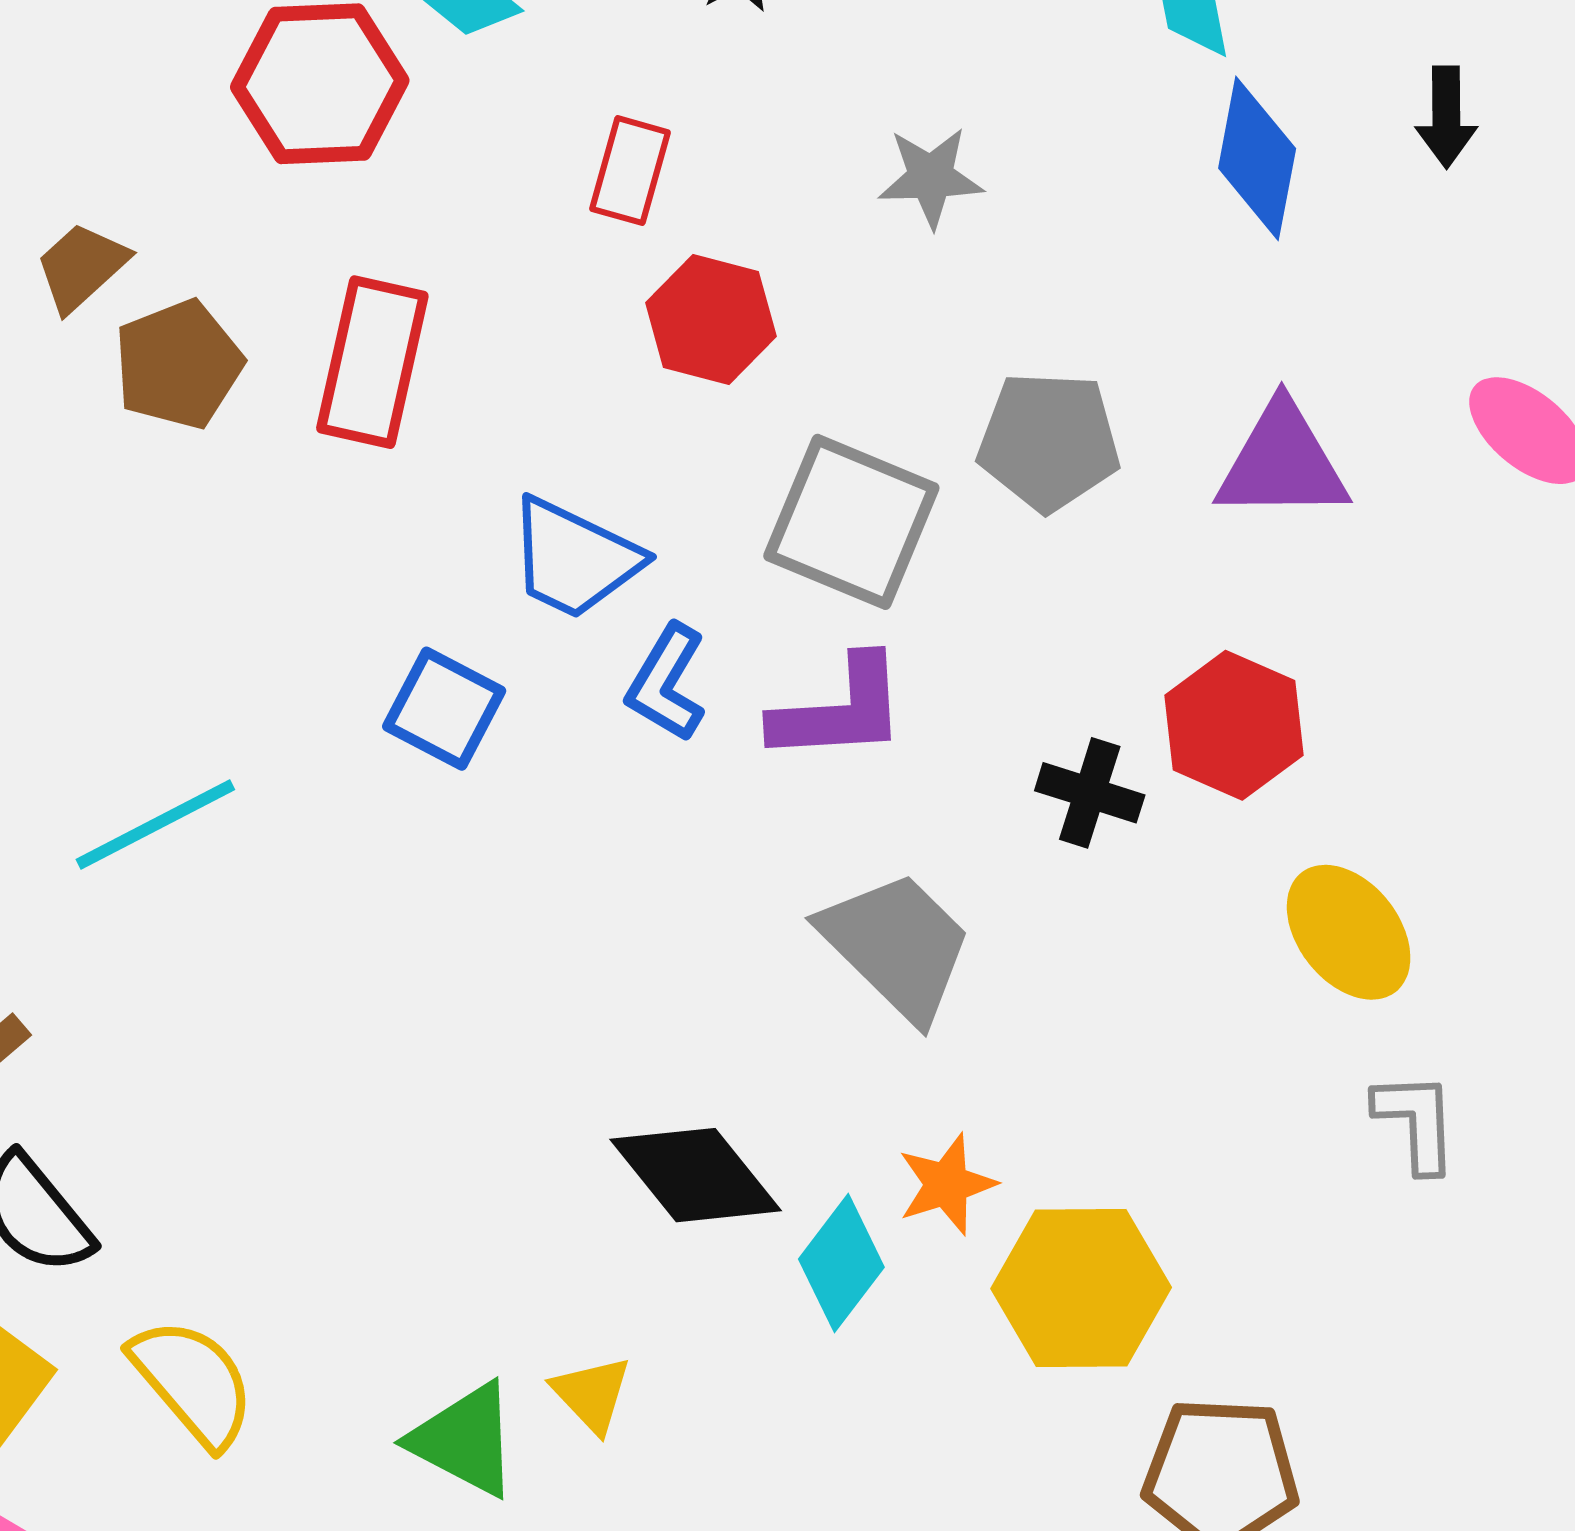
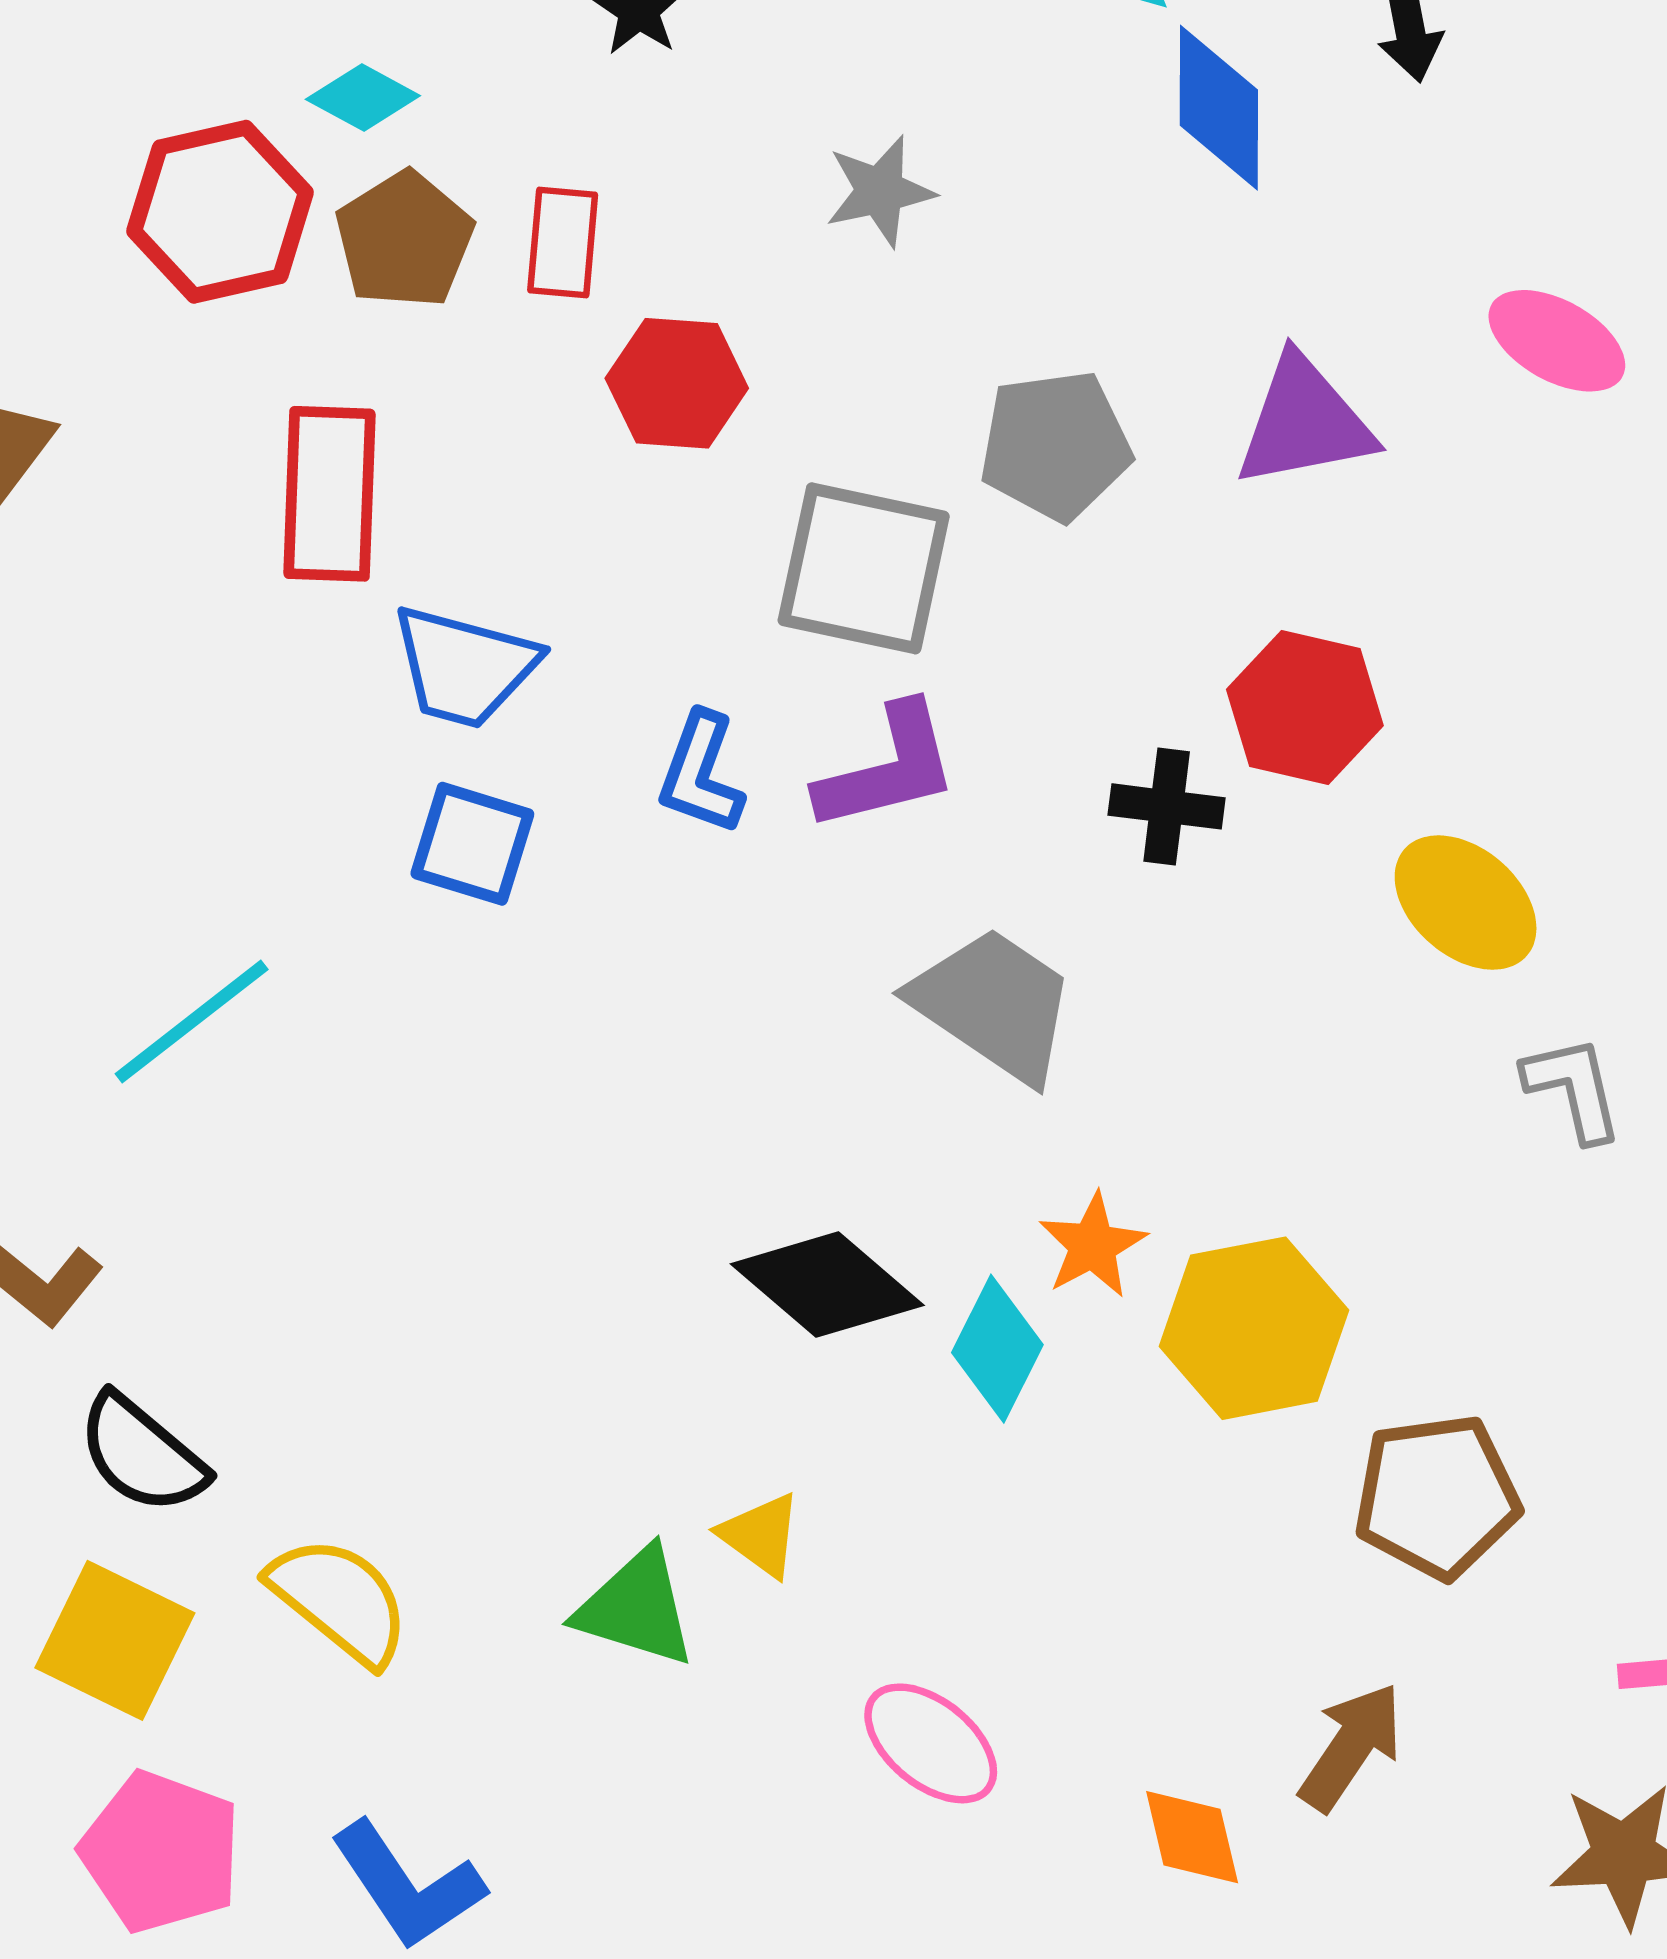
brown pentagon: (178, 364) -> (404, 240), moved
blue trapezoid: (574, 559) -> (464, 667), moved

